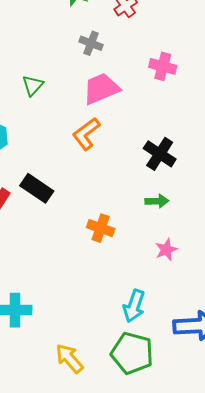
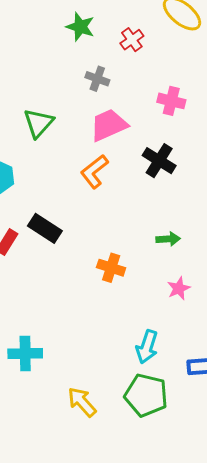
green triangle: (33, 85) -> (39, 123), size x1.4
black cross: (160, 154) -> (159, 161), moved

